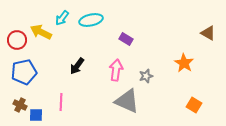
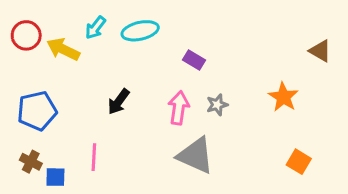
red circle: (17, 40) -> (26, 35), moved
gray star: (146, 76) -> (217, 105), moved

